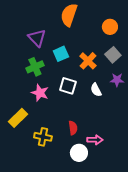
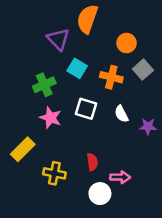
orange circle: (110, 27) -> (127, 43), moved
purple triangle: (37, 38) -> (58, 39), moved
cyan square: (61, 54) -> (77, 68), turned -35
orange cross: (88, 61) -> (111, 77), turned -30
purple star: (117, 80) -> (148, 127), moved

